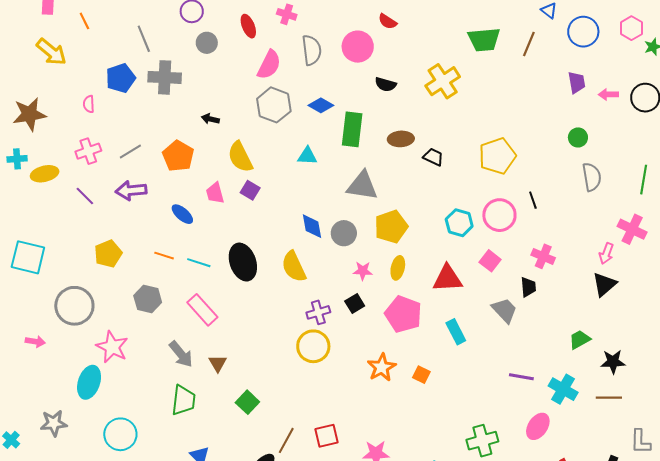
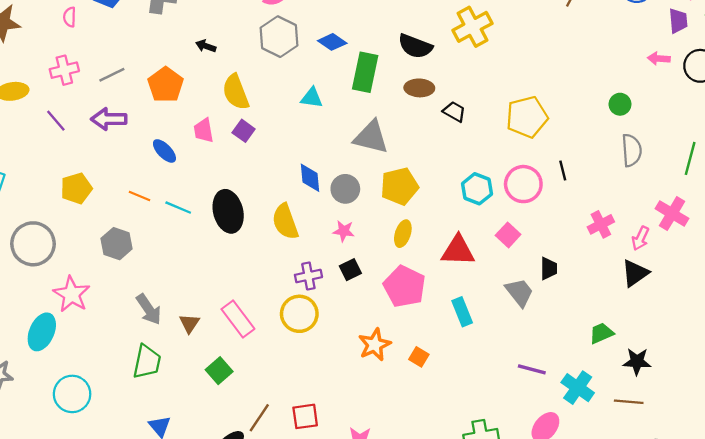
purple trapezoid: (577, 82) -> (678, 21), moved
black semicircle: (386, 84) -> (415, 46), moved, size x1.4
pink cross: (543, 256) -> (601, 224), moved, turned 35
pink star: (363, 271) -> (344, 231), moved
pink rectangle: (202, 310) -> (238, 319), moved

